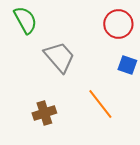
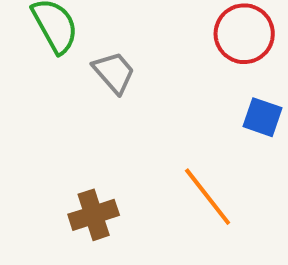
gray trapezoid: (59, 57) -> (114, 72), moved, size x0.7

